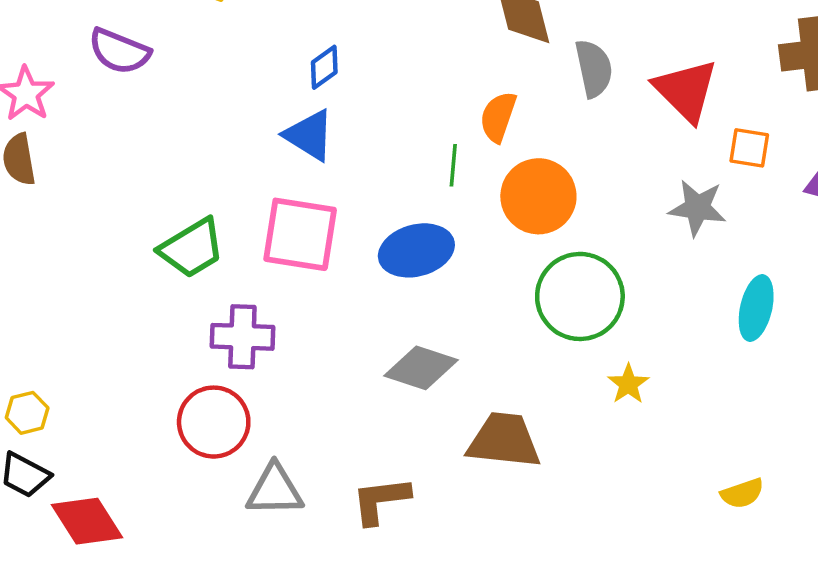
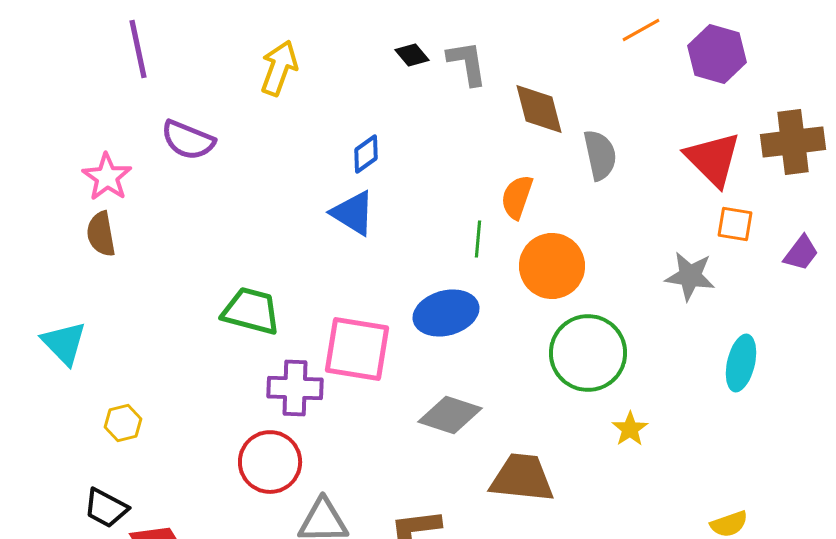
red triangle: (686, 90) -> (713, 159), moved
pink square: (300, 234) -> (357, 349), moved
green trapezoid: (192, 248) -> (251, 311), turned -134
yellow hexagon: (27, 413) -> (123, 423), moved

